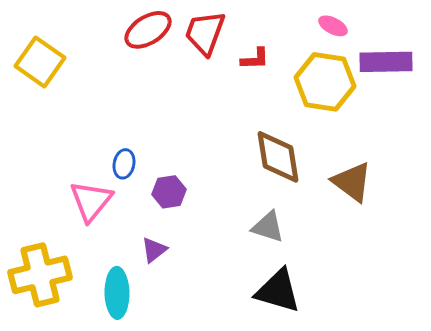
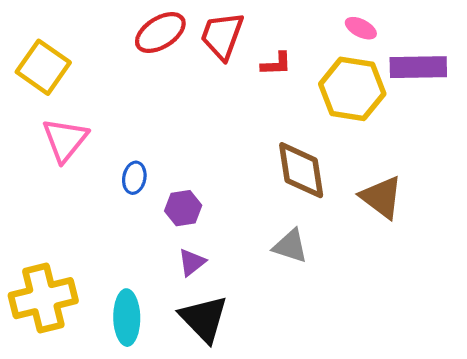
pink triangle: (91, 201) -> (65, 140), moved
purple triangle: (154, 250) -> (192, 262), moved
black triangle: (278, 291) -> (204, 319), moved, turned 30

